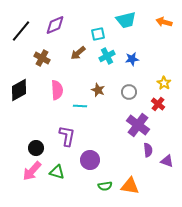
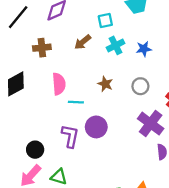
brown cross: (42, 58) -> (42, 48), turned -35
cyan line: (80, 106) -> (76, 102), moved
purple circle: (90, 160) -> (96, 127), moved

